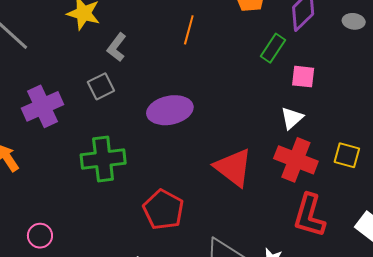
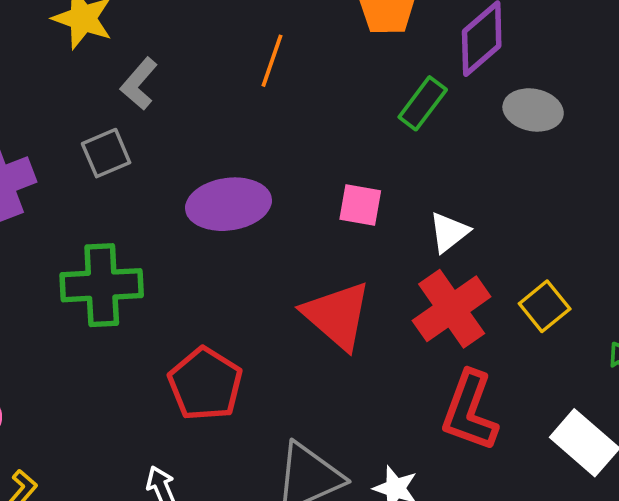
gray ellipse: (354, 21) -> (533, 110), moved, size x1.4
pink square: (303, 77) -> (360, 205), moved
yellow square: (347, 155) -> (545, 306), turned 32
red cross: (296, 160) -> (452, 309), turned 30

